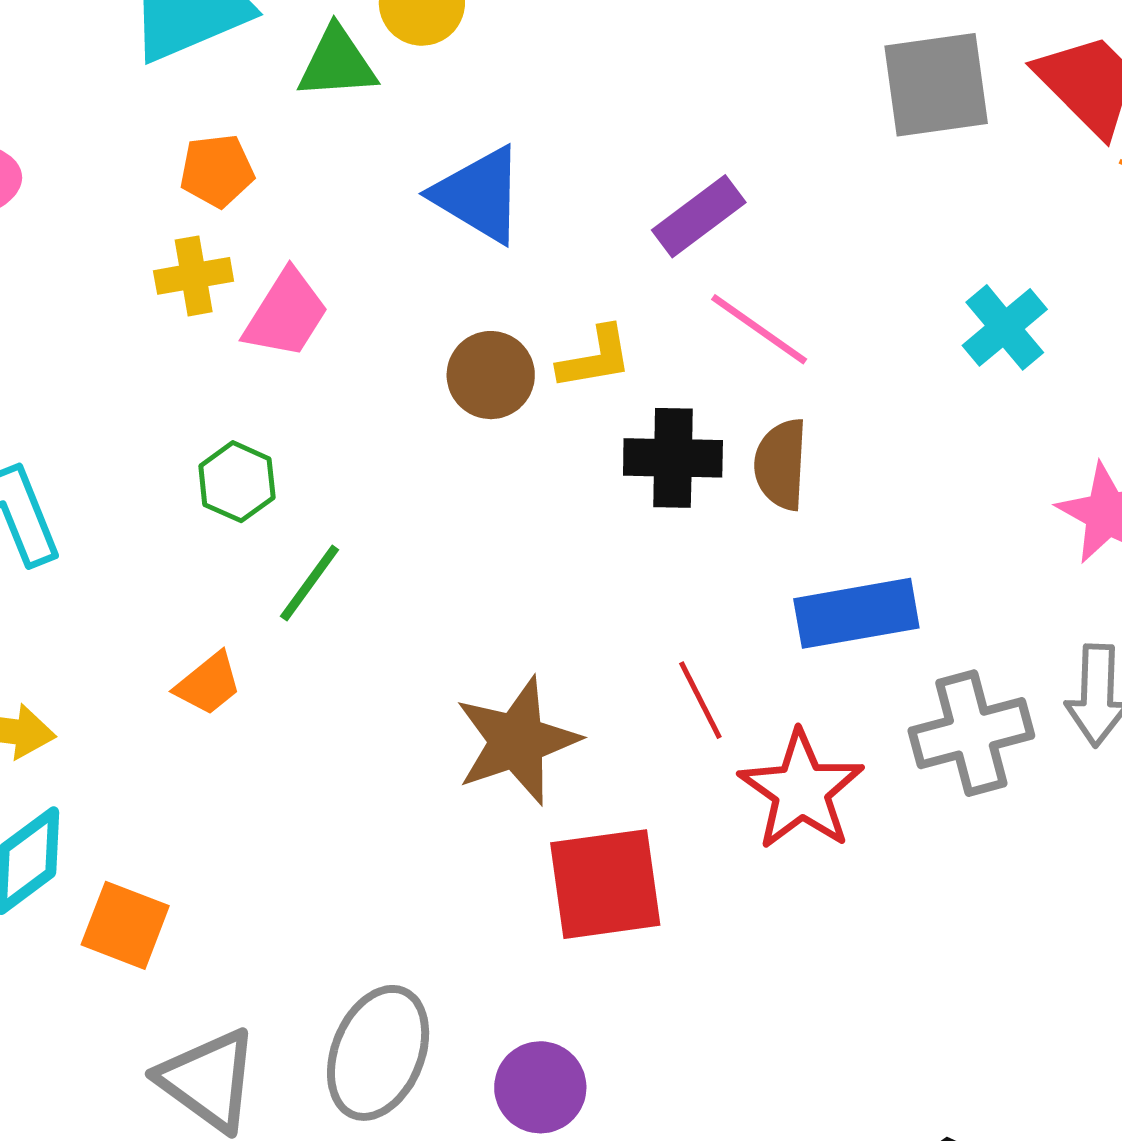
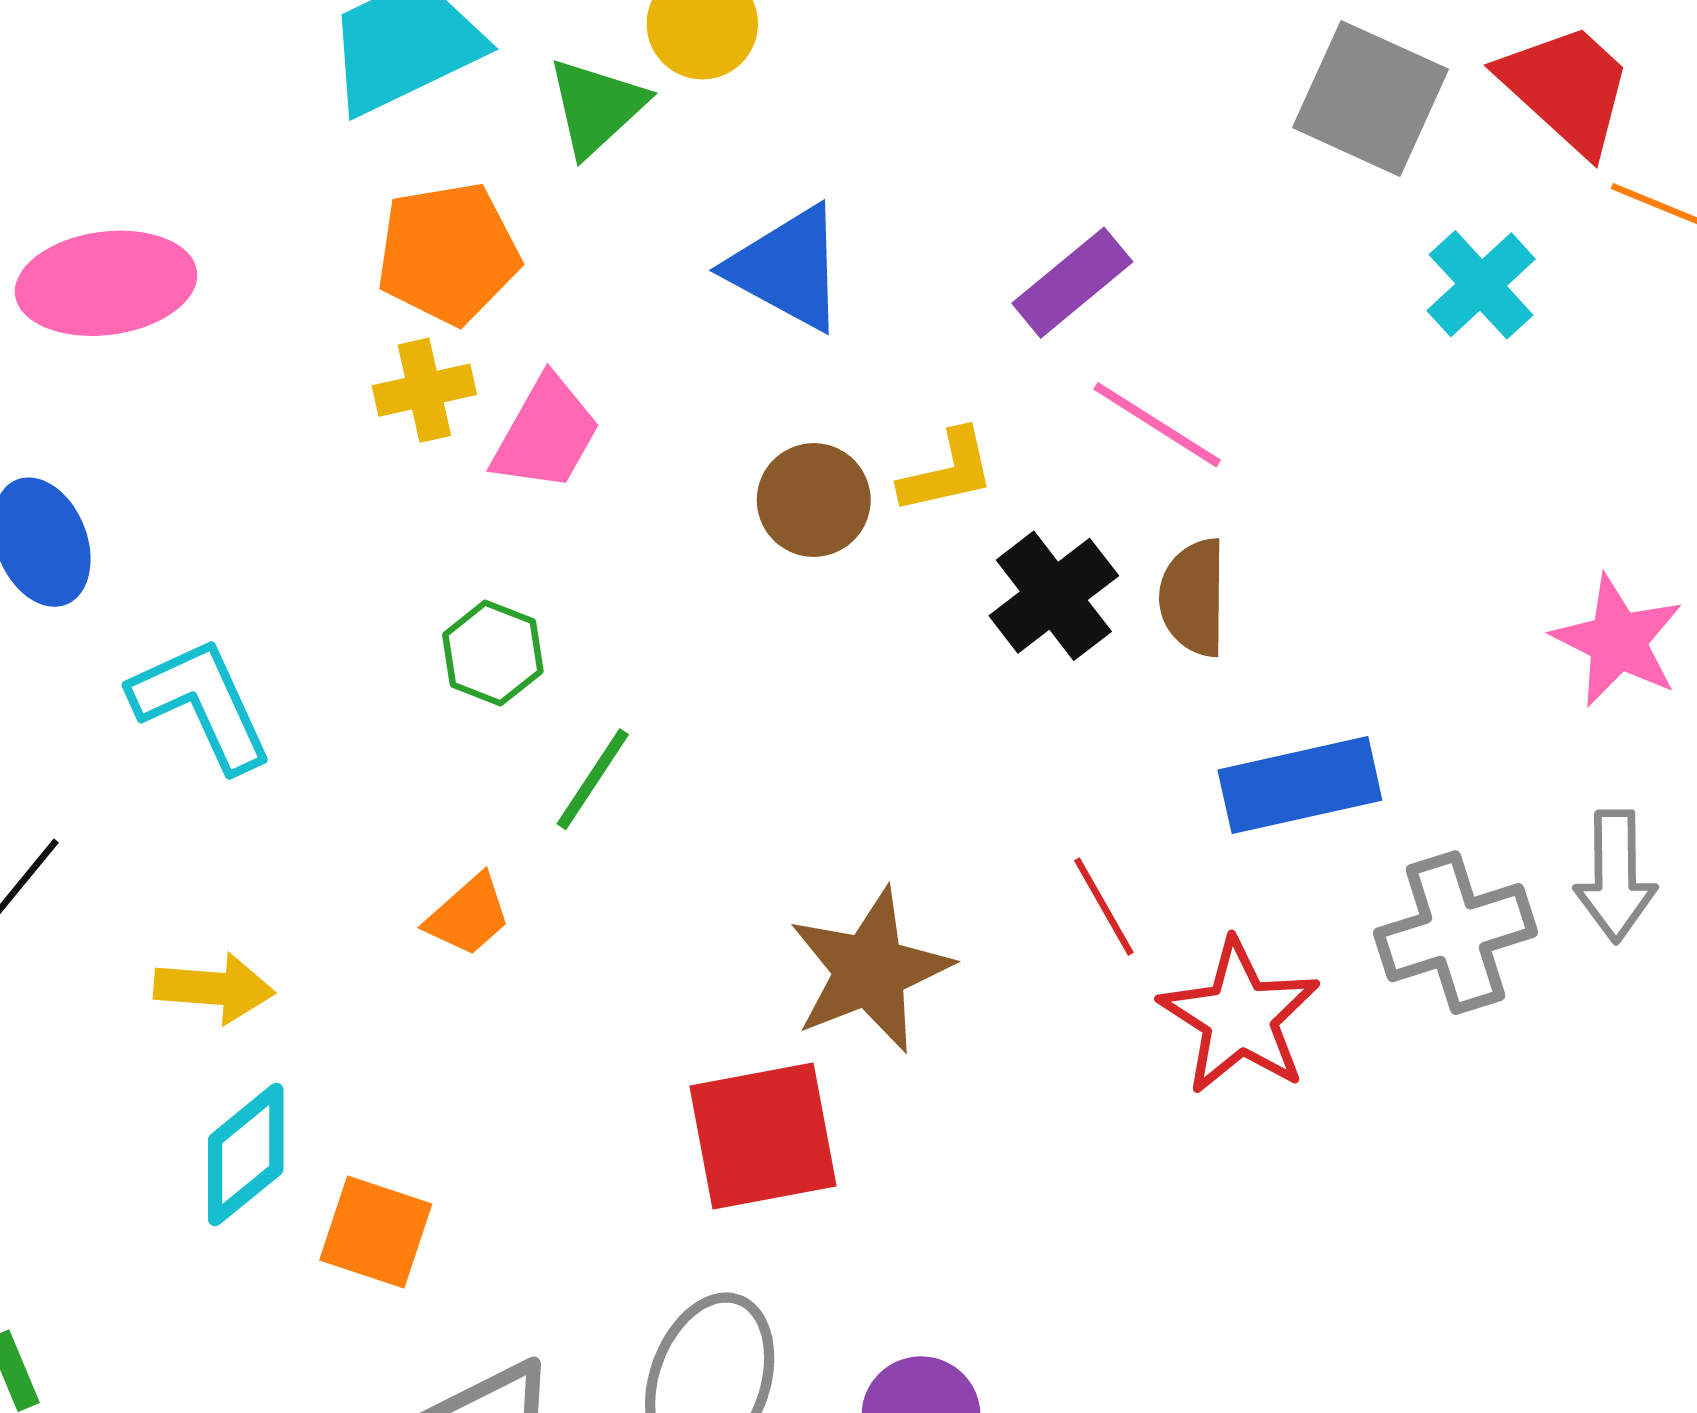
green triangle: (337, 63) -> (596, 107), turned -36
gray square: (936, 85) -> (1371, 98), turned 35
orange pentagon: (217, 171) -> (448, 253), size x1.5
cyan cross: (1005, 327) -> (1481, 285), moved
black cross: (673, 458) -> (1054, 596), turned -36
red square: (605, 884) -> (763, 1136), moved

